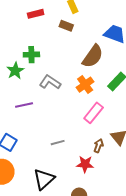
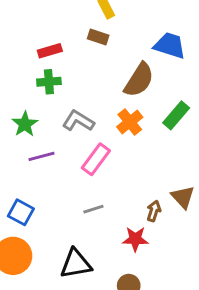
red rectangle: (36, 14) -> (50, 51), moved
green star: (15, 71) -> (25, 124), moved
pink rectangle: (94, 113) -> (96, 159), moved
black triangle: (44, 179) -> (76, 264), turned 35

